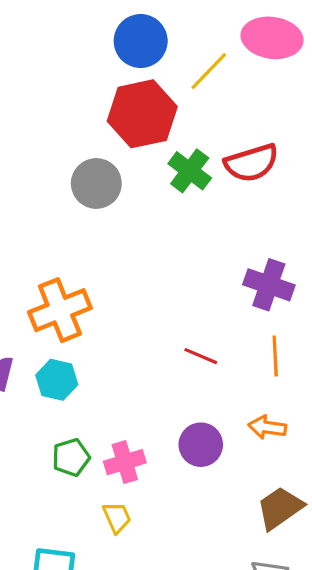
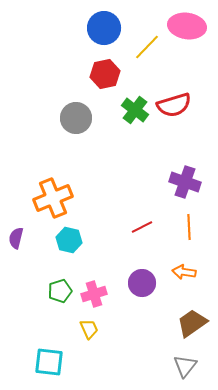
red hexagon: (142, 114) -> (105, 74), size x0.7
red line: (201, 356) -> (142, 227), turned -50
cyan hexagon: (57, 380) -> (69, 240), moved

